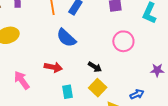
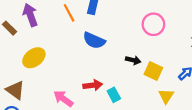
red arrow: (53, 67) -> (93, 85), moved
yellow square: (98, 88) -> (153, 71), moved

